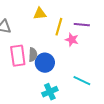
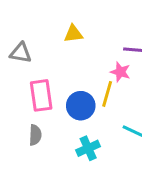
yellow line: (59, 27) -> (107, 94), moved
gray semicircle: (33, 55) -> (35, 135), moved

